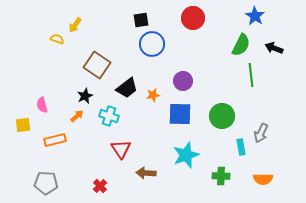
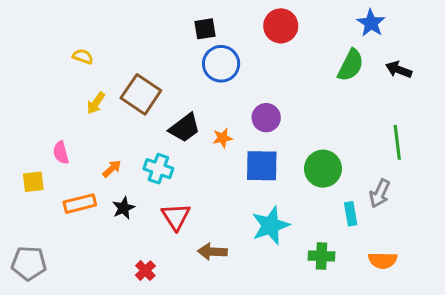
yellow arrow: (75, 25) -> (96, 103), moved
green line: (251, 75) -> (397, 142), moved
black star: (85, 96) -> (123, 208), moved
gray pentagon: (46, 183) -> (29, 263), moved

